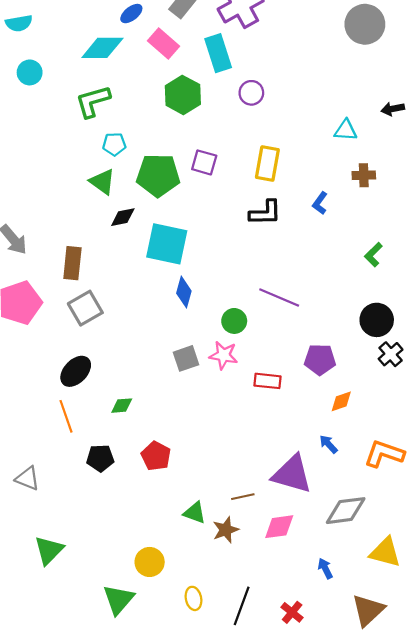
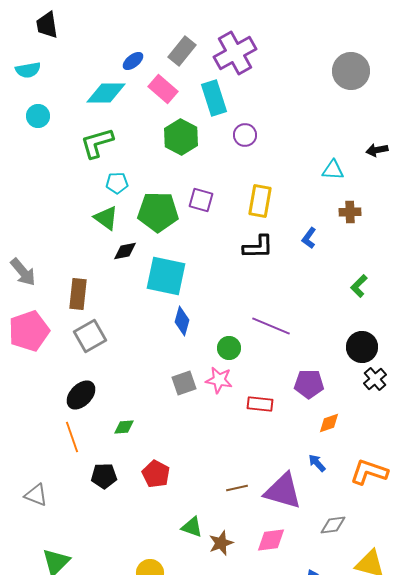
brown line: (243, 497) -> (237, 488), moved
gray diamond: (346, 511) -> (333, 525), size x0.7

